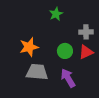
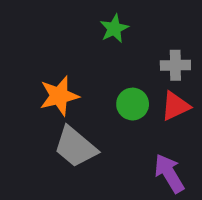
gray trapezoid: (37, 72) -> (75, 147), turned -145
purple arrow: (68, 78) -> (169, 173), moved

